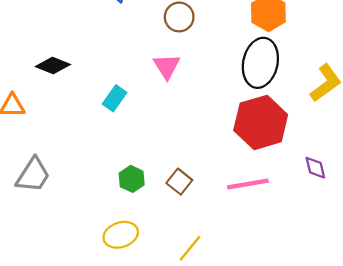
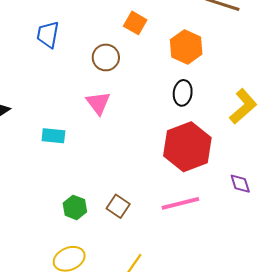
black ellipse: (260, 63) -> (183, 93), size x0.6
cyan rectangle: (115, 98) -> (53, 136), turned 65

